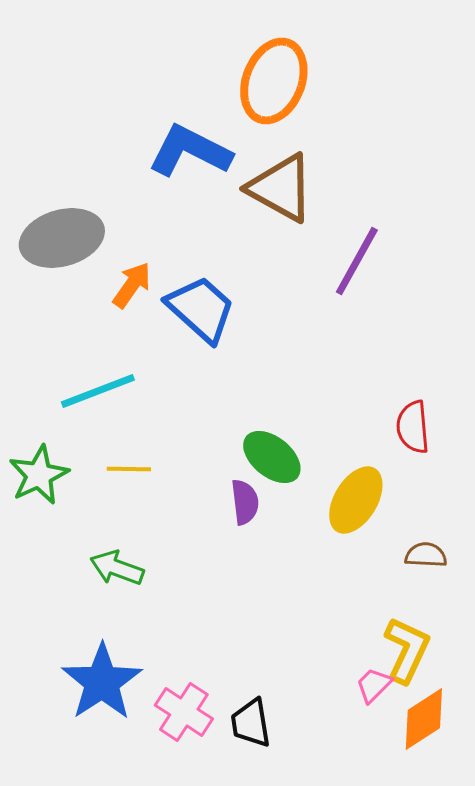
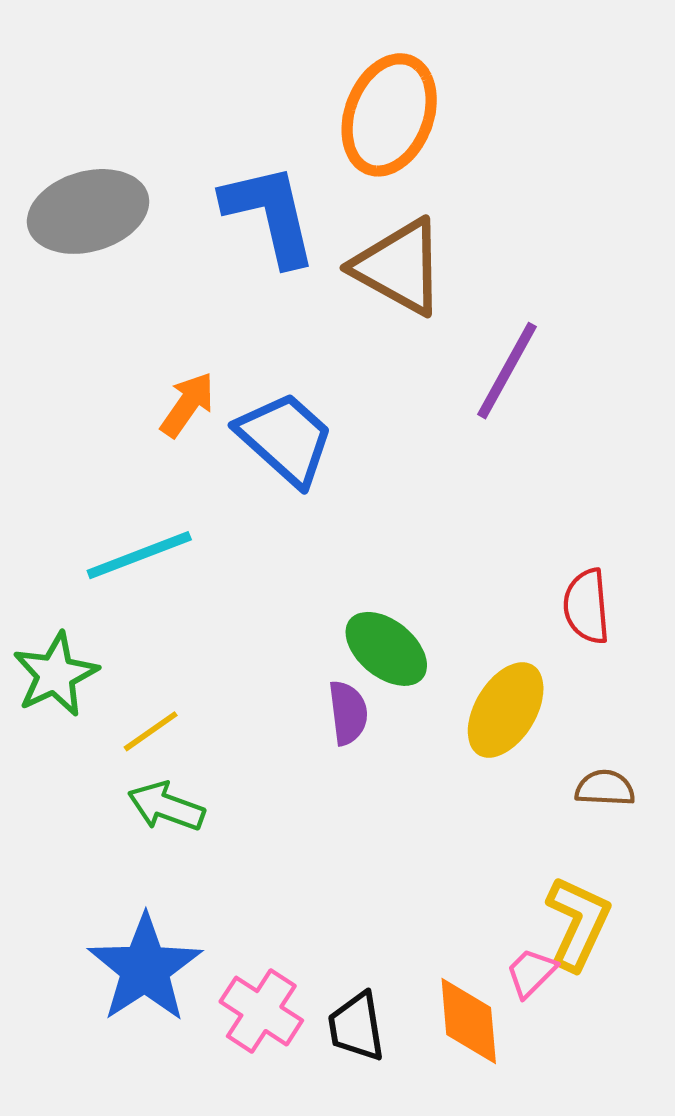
blue L-shape: (190, 151) -> (270, 214), turned 50
gray ellipse: (62, 238) -> (88, 211), moved
yellow line: (129, 469) -> (151, 731), moved, turned -36
orange diamond: (424, 719) -> (469, 1021), moved, turned -62

